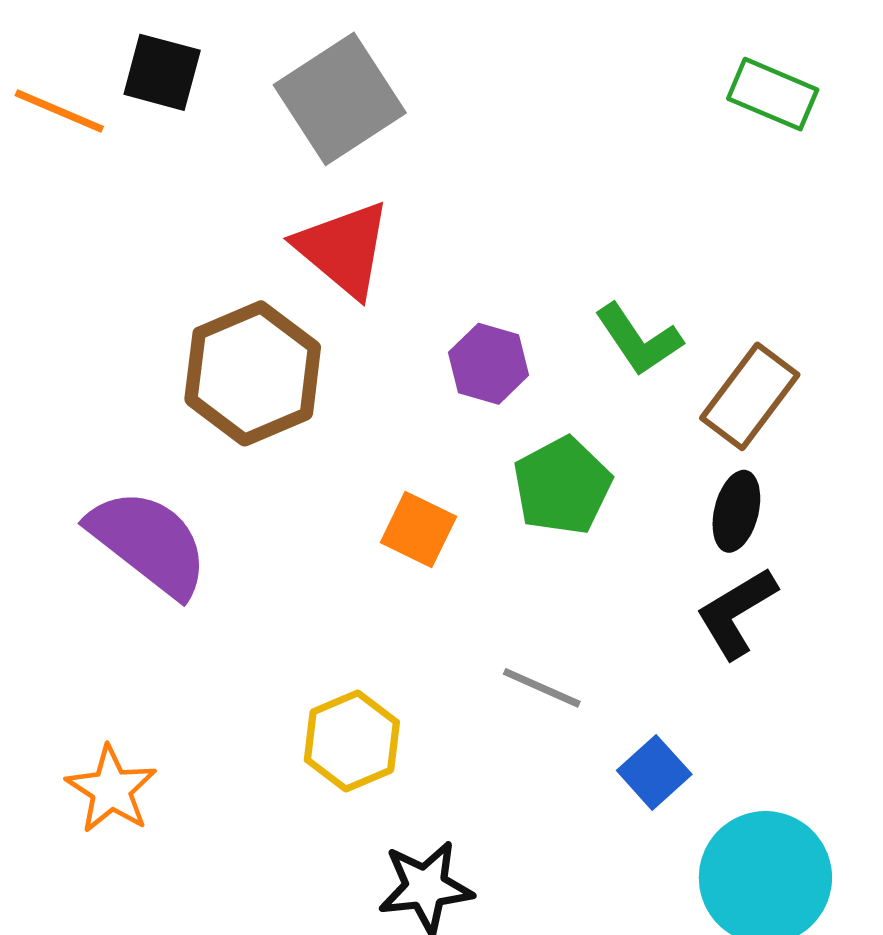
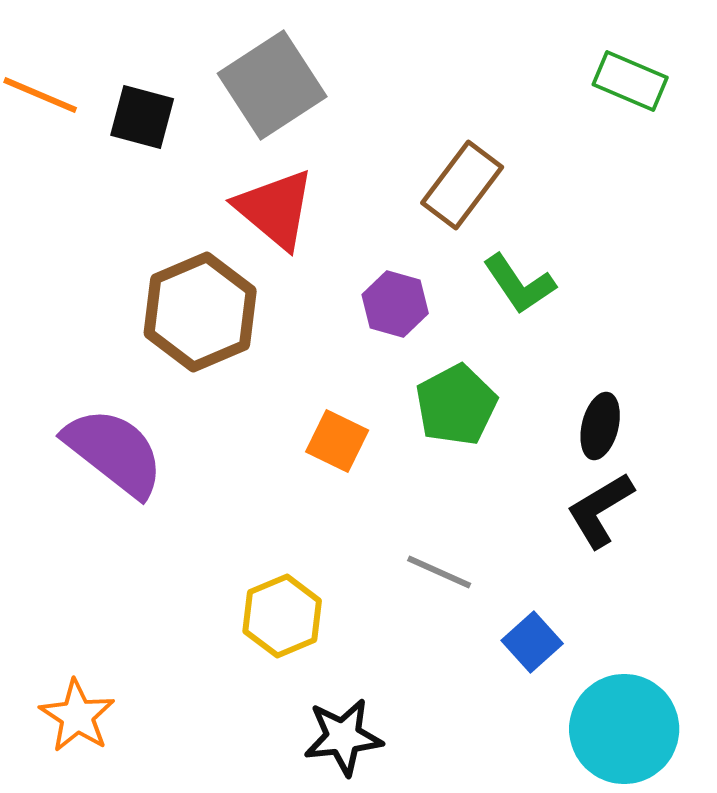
black square: (162, 72) -> (142, 117), moved
brown rectangle: (750, 396) -> (462, 185), moved
orange star: (111, 789) -> (77, 716), moved

